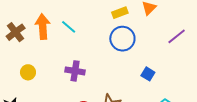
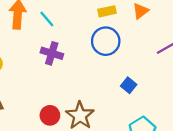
purple cross: (75, 71) -> (52, 53), moved

